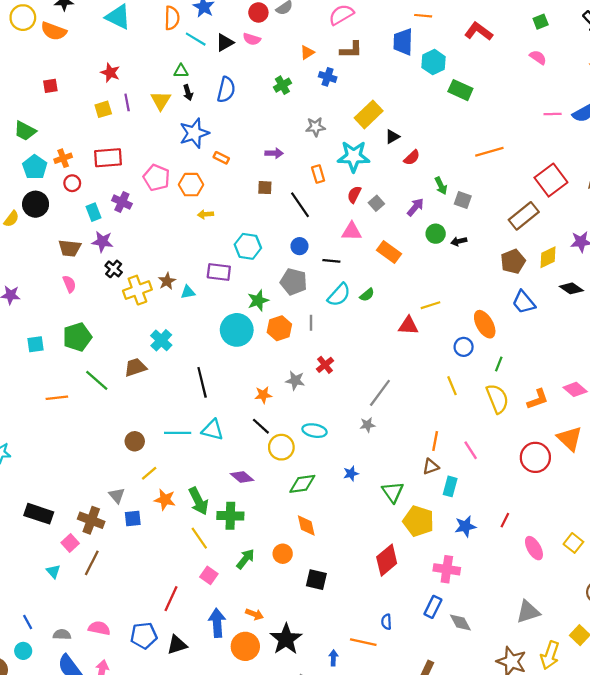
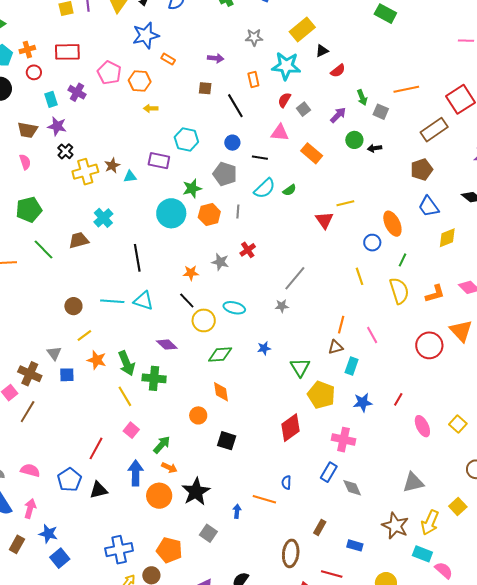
orange line: (489, 152) -> (406, 89), moved
yellow diamond: (548, 257) -> (447, 238), moved
red triangle: (408, 326) -> (324, 220), turned 48
green arrow: (245, 559) -> (162, 445), moved
blue pentagon: (144, 636) -> (69, 480), turned -30

